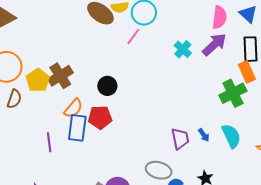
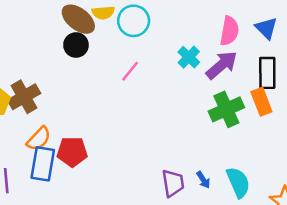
pink line: (133, 36) -> (130, 71), moved
cyan cross: (183, 49) -> (189, 57), moved
black circle: (107, 86) -> (76, 45), moved
green cross: (233, 93) -> (226, 109), moved

